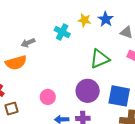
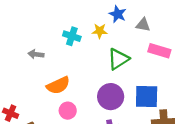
yellow star: (84, 20) -> (100, 31), moved
gray arrow: (28, 43) -> (36, 54), turned 40
orange semicircle: (16, 63) -> (58, 85), moved

